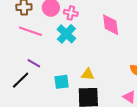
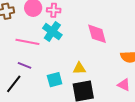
pink diamond: (111, 25) -> (97, 34), moved
pink line: (30, 31) -> (27, 42), moved

